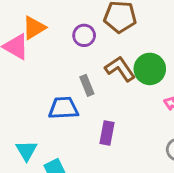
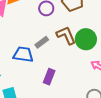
gray rectangle: (87, 85) -> (42, 42), turned 64

